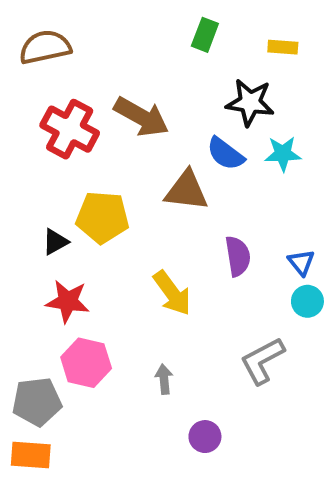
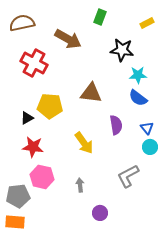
yellow rectangle: (283, 47) -> (147, 23), moved, turned -32
brown arrow: (141, 117) -> (68, 39), moved
blue semicircle: (225, 154) -> (138, 98), moved

